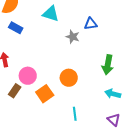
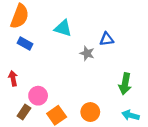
orange circle: (69, 78) -> (90, 112), moved

